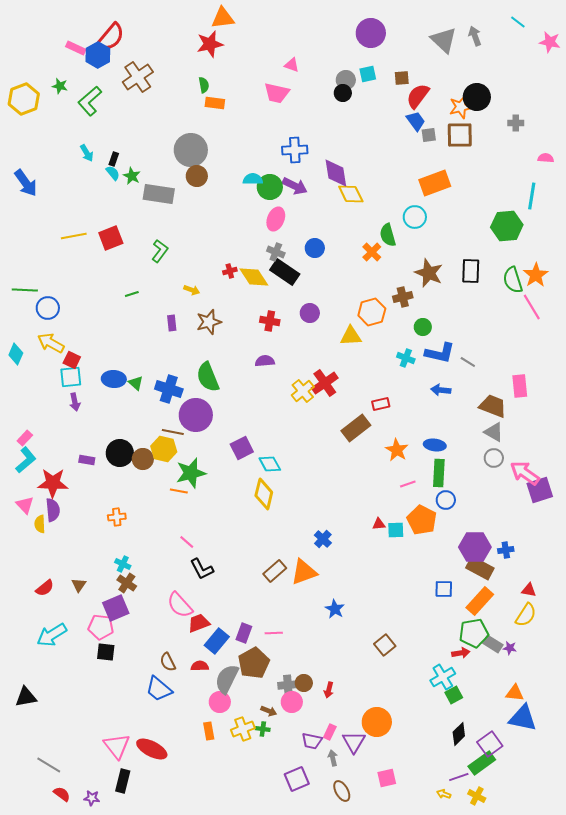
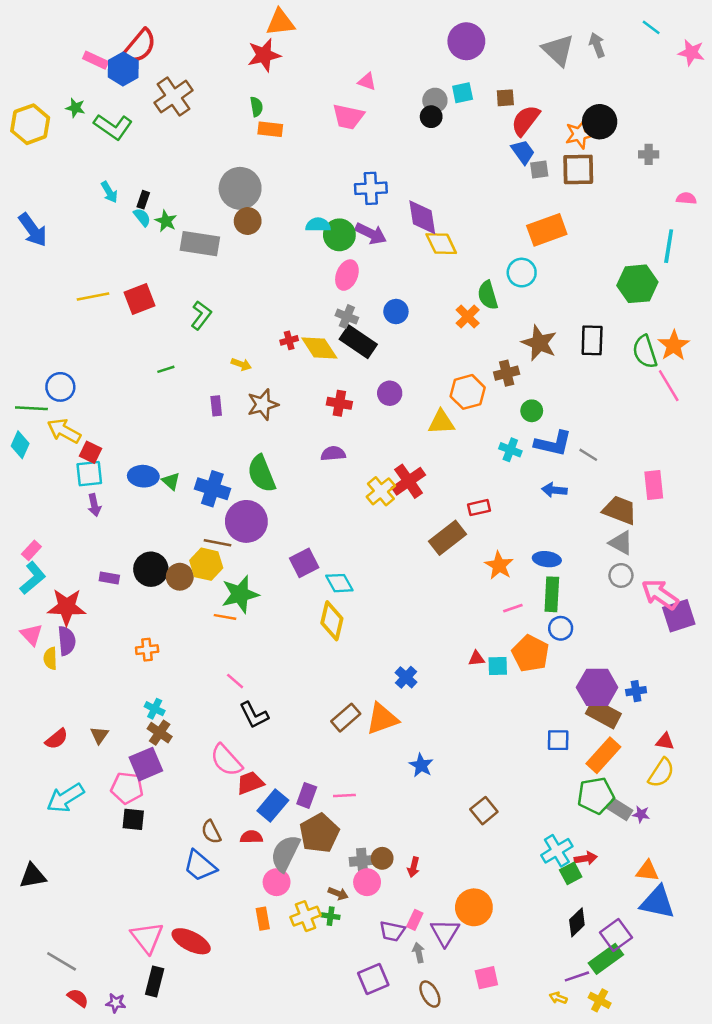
green L-shape: (90, 101) -> (113, 127), turned -104
green line: (25, 290) -> (31, 408), moved
red arrow: (461, 653) -> (586, 858), moved

